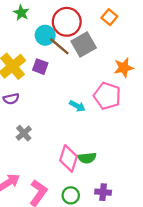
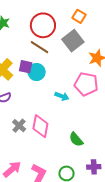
cyan circle: (45, 35) -> (37, 72), moved
gray square: (84, 44) -> (73, 41), moved
pink diamond: (68, 158) -> (40, 126), moved
green semicircle: (87, 158) -> (76, 139), turned 63

